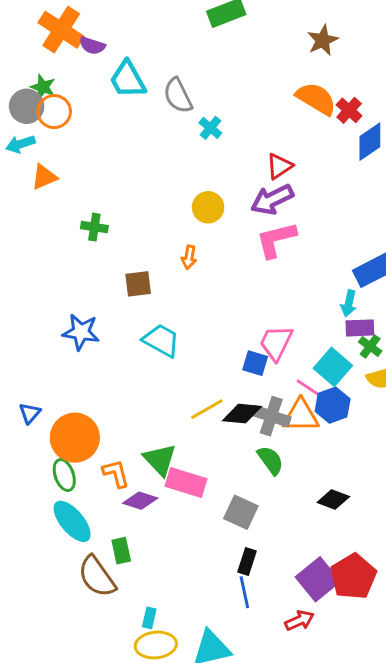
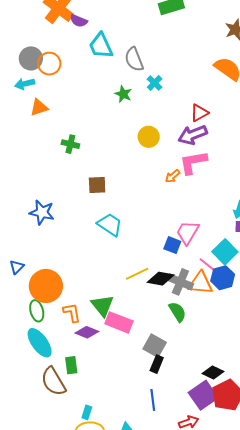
green star: (43, 87) -> (123, 94), moved
orange arrow: (189, 257) -> (173, 176), moved, turned 35
blue star: (81, 332) -> (42, 212), moved
black diamond: (333, 500) -> (213, 372), moved
black rectangle: (247, 561) -> (157, 364), moved

